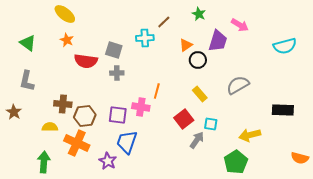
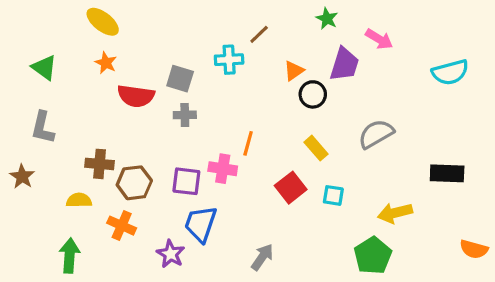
green star: (199, 14) -> (327, 19), moved
gray arrow: (197, 140) -> (262, 257), moved
orange cross: (77, 143) -> (122, 226), size x0.7

